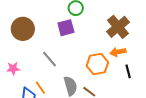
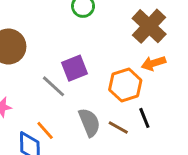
purple square: (66, 28) -> (75, 68), moved
black line: (128, 71) -> (144, 118), moved

